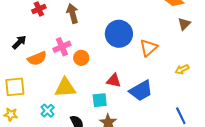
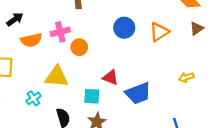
blue circle: (119, 34) -> (124, 28), size x0.7
orange triangle: (149, 48) -> (159, 32), moved

